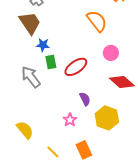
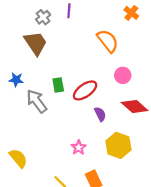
blue star: (43, 45) -> (16, 80), moved
purple semicircle: (85, 99) -> (100, 114), moved
yellow semicircle: (25, 130) -> (18, 158), moved

